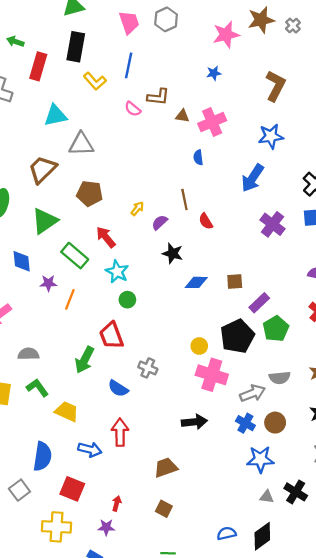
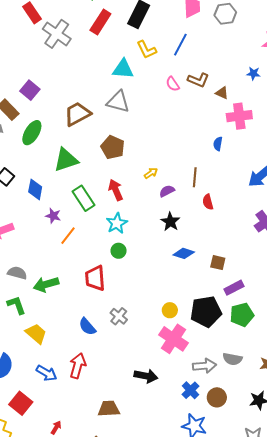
cyan triangle: (55, 115) -> (123, 69), moved
brown triangle: (182, 116) -> (222, 93), moved
green arrow: (85, 360) -> (46, 284), moved, turned 30

